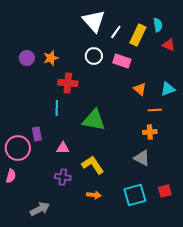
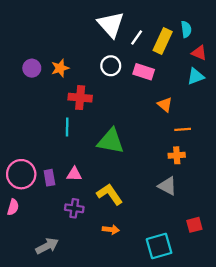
cyan triangle: (168, 89) -> (196, 76), moved
purple rectangle: (37, 134) -> (49, 178), moved
cyan square: (135, 195) -> (159, 246), moved

